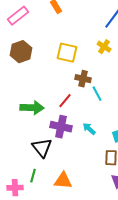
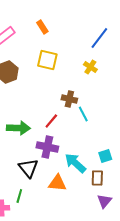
yellow square: (67, 53) -> (47, 60), moved
cyan arrow: (89, 129) -> (75, 163), moved, size x1.6
orange triangle: (63, 181) -> (57, 183), moved

